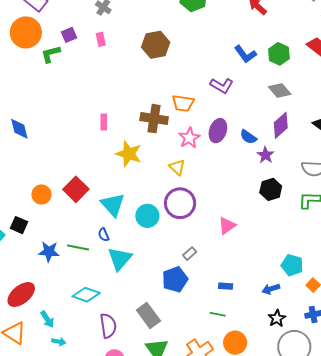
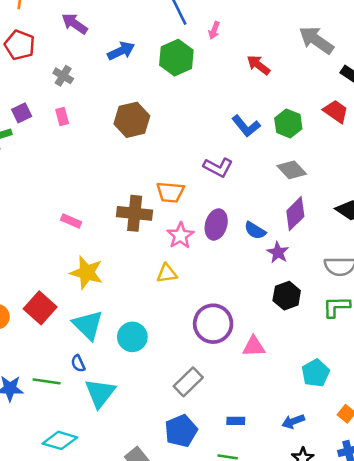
pink rectangle: (104, 122) -> (71, 221), turned -63
yellow star: (129, 154) -> (87, 273), moved
yellow triangle: (177, 167) -> (167, 273), turned -48
purple circle: (180, 203) -> (213, 324), moved
pink triangle: (227, 226) -> (254, 346), moved, turned 36
gray rectangle: (190, 254) -> (188, 382), size x1.6
cyan pentagon: (292, 265) -> (316, 373), moved, turned 30
blue pentagon: (175, 279) -> (181, 431), moved

